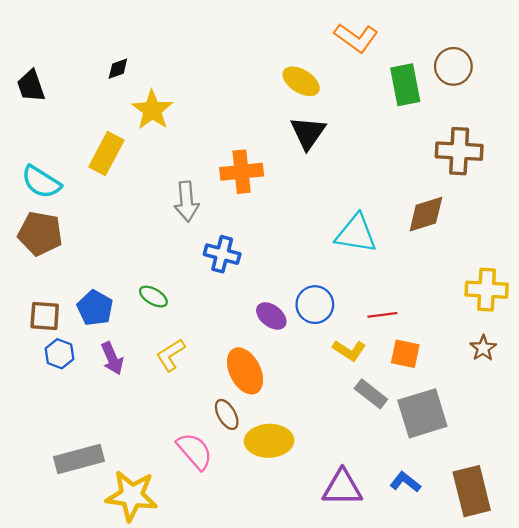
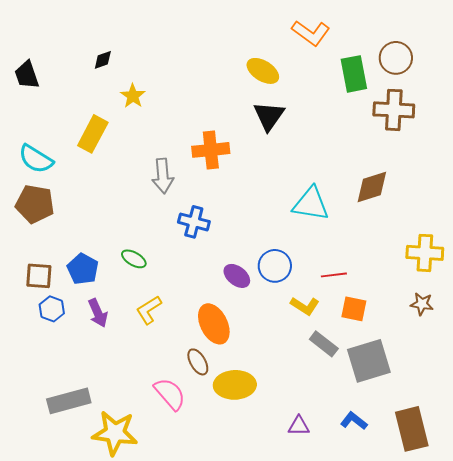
yellow star: (152, 110) -> (133, 96), size x0.7
brown cross: (459, 151) -> (394, 110), moved
brown star: (483, 348) -> (422, 304), turned -30
purple triangle: (342, 488) -> (299, 426), size x0.6

